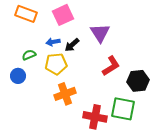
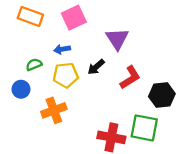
black arrow: (72, 45) -> (96, 67), moved
orange cross: (65, 94) -> (54, 110), moved

